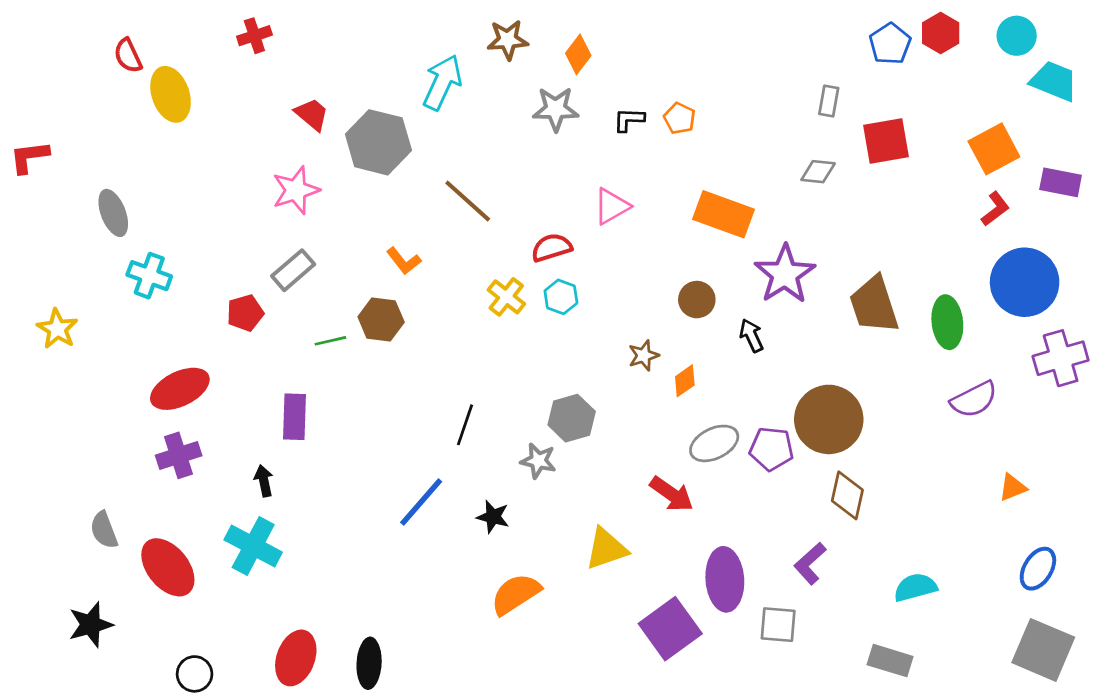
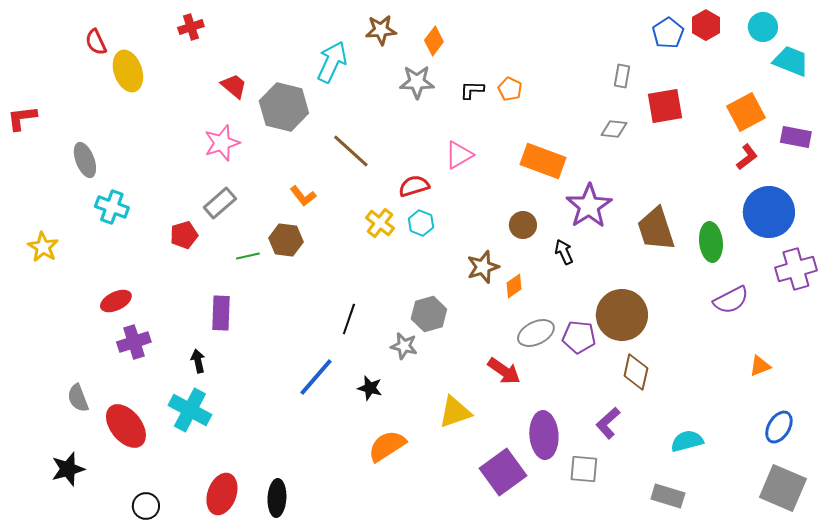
brown star: (644, 355) -> (483, 267), size x1.4
red ellipse: (180, 389) -> (116, 301), moved, size x0.7

